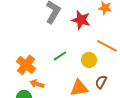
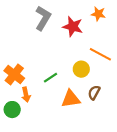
green line: (60, 56) -> (50, 78), moved
orange arrow: (37, 84) -> (26, 95), turned -120

